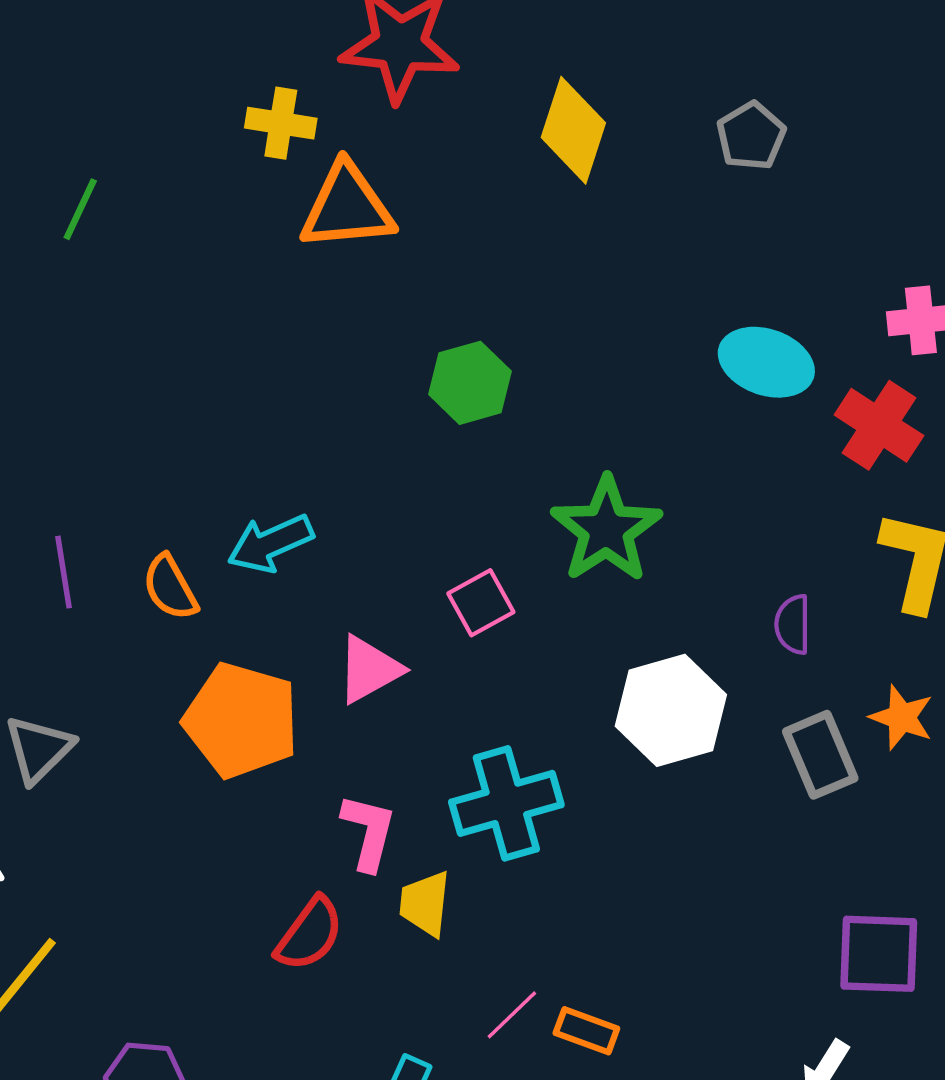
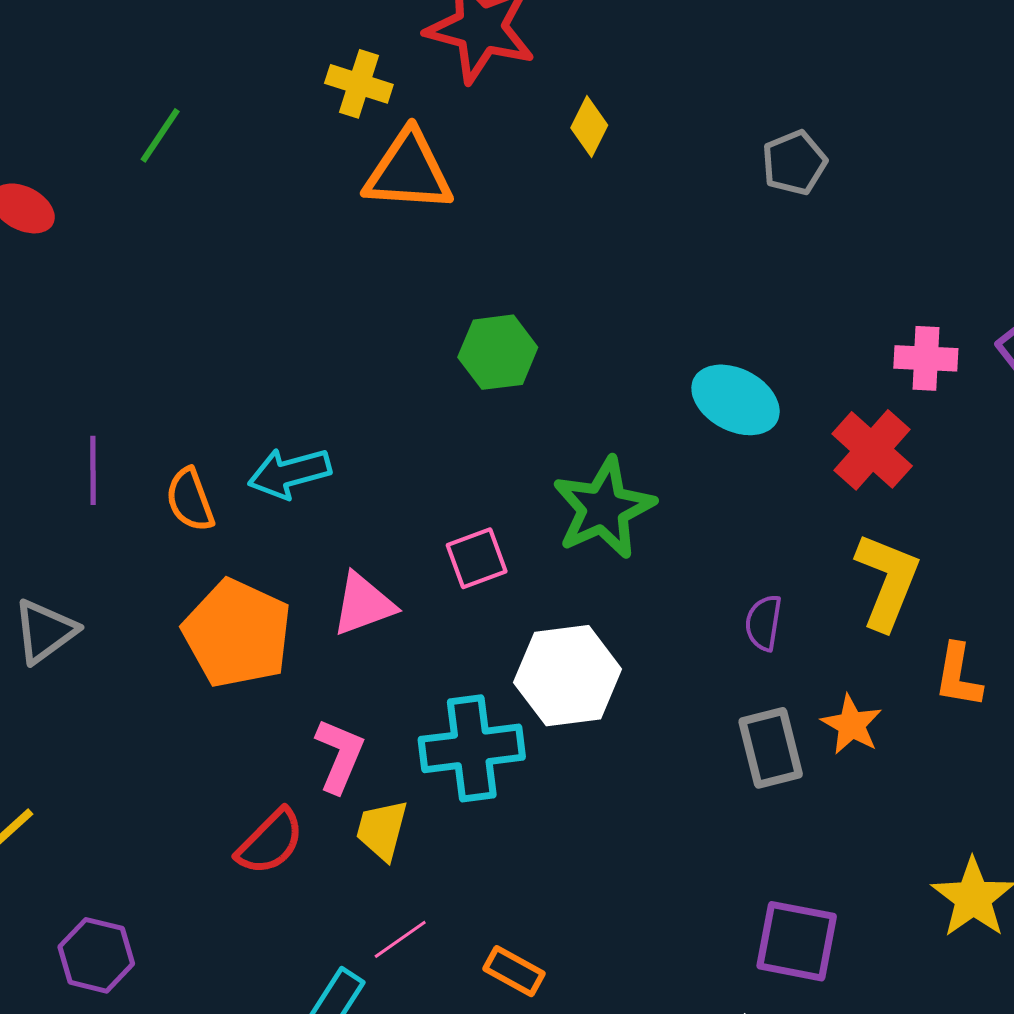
yellow diamond: (573, 130) -> (589, 127), moved, size x0.6
cyan ellipse: (766, 362) -> (736, 400), moved
white hexagon: (671, 710) -> (568, 676), moved
pink line: (512, 1015) -> (400, 939), moved

